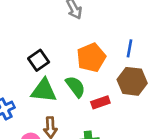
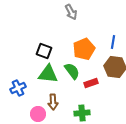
black square: (39, 60) -> (44, 51), turned -35

